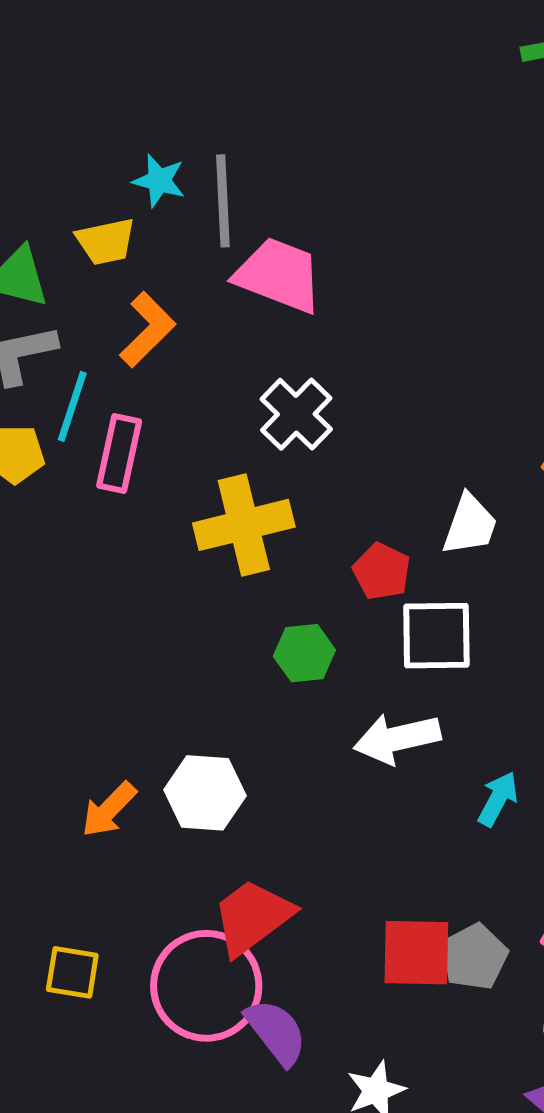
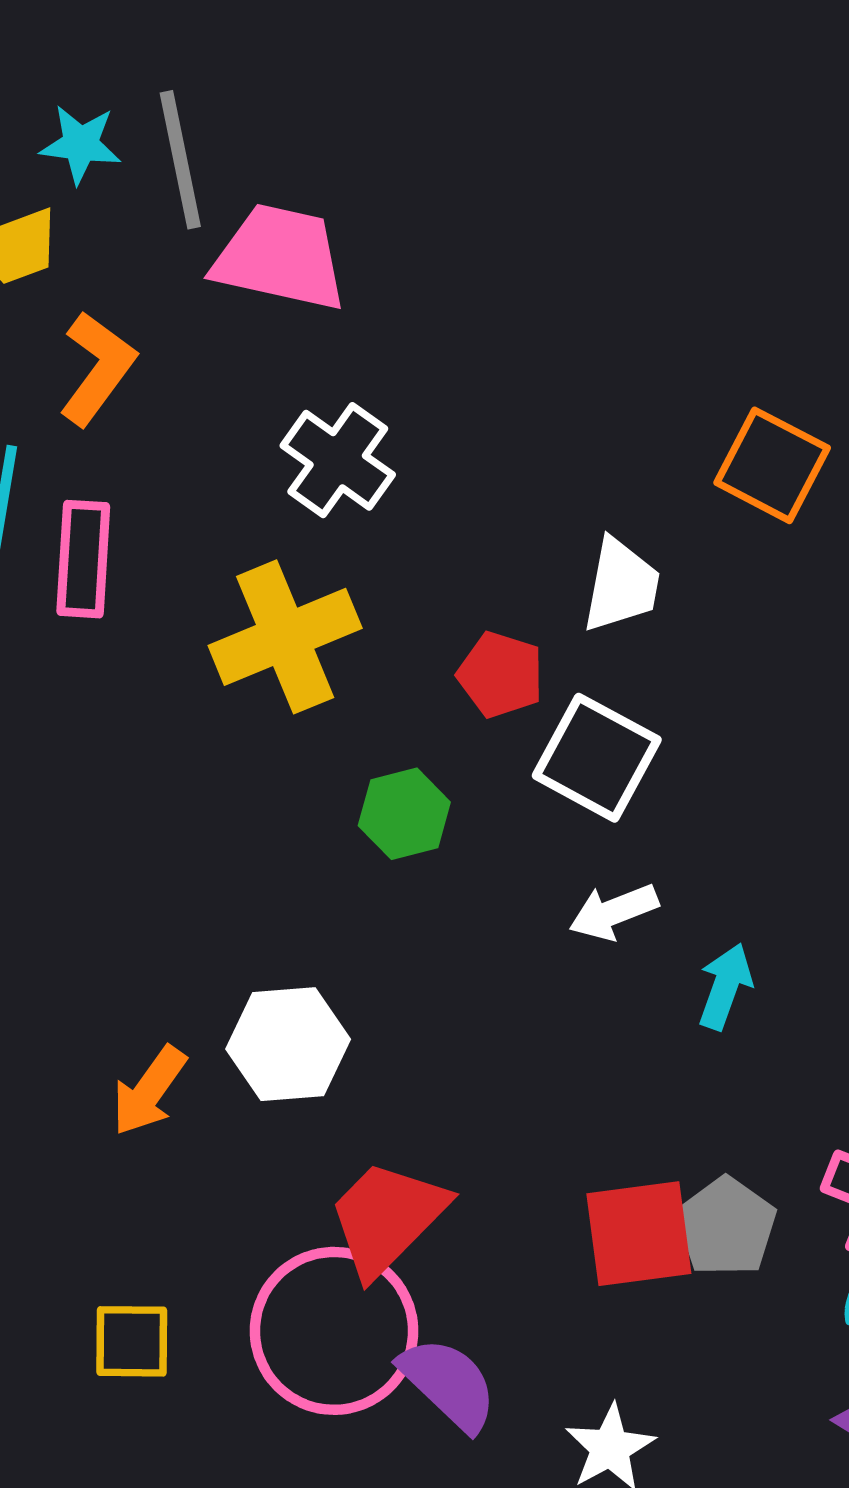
white square: (436, 636) -> (597, 758), turned 38
white arrow: (397, 738) -> (614, 912), moved, size x0.7

